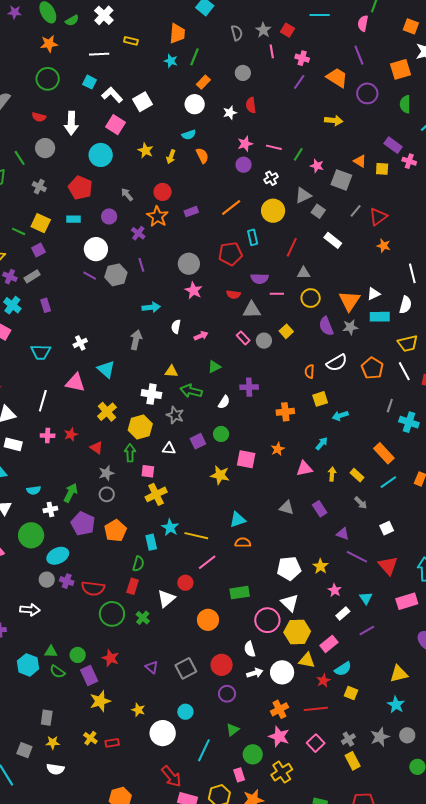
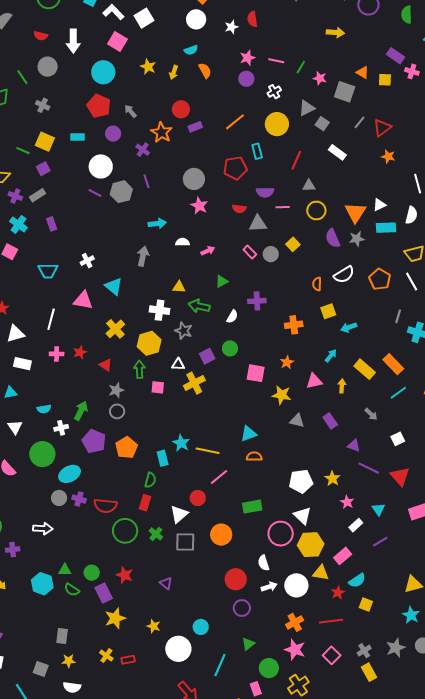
red pentagon: (80, 188) -> (99, 106), moved
red circle: (163, 192) -> (181, 109), moved
white semicircle: (176, 327) -> (183, 242), turned 80
yellow star: (220, 475) -> (282, 395), moved
yellow rectangle: (357, 475) -> (365, 369), moved, size x1.5
yellow cross: (156, 494) -> (194, 383), moved
gray square: (186, 668) -> (185, 542), moved, turned 30

